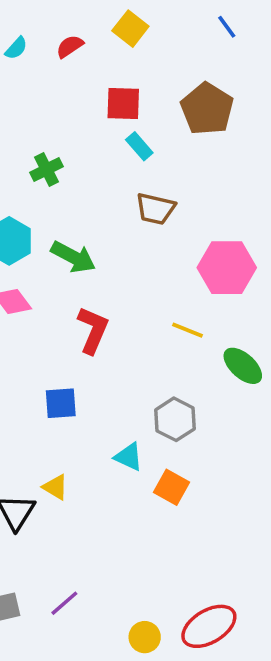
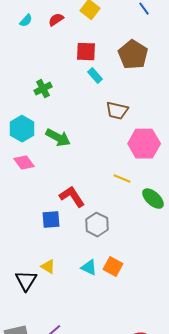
brown trapezoid: (155, 209) -> (117, 111), moved
red L-shape: (93, 330) -> (72, 197), moved, turned -56
gray hexagon: (175, 419) -> (97, 225), moved
cyan triangle: (129, 457) -> (89, 268), moved

